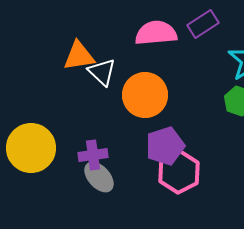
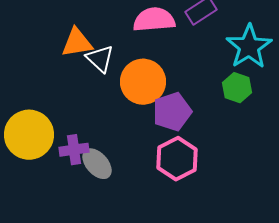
purple pentagon: (165, 146) -> (172, 112), moved
purple cross: (93, 155) -> (74, 150), moved

